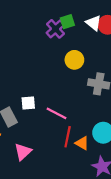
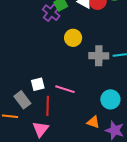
red line: (68, 137) -> (48, 106), moved
orange triangle: (82, 143) -> (93, 122), moved

